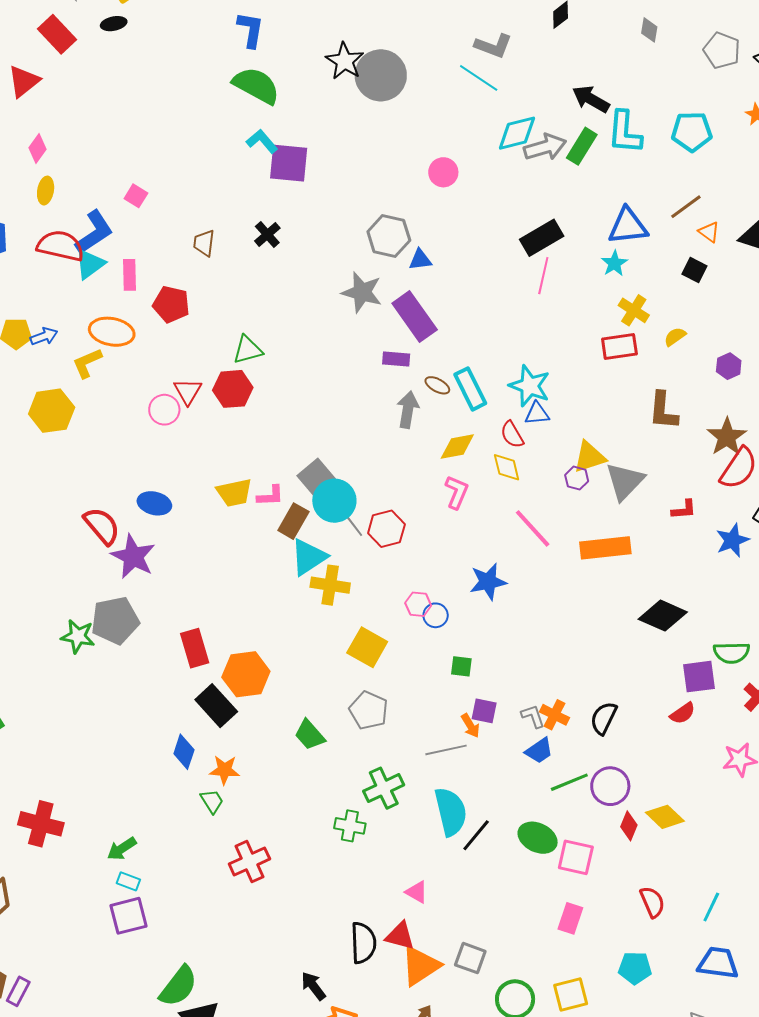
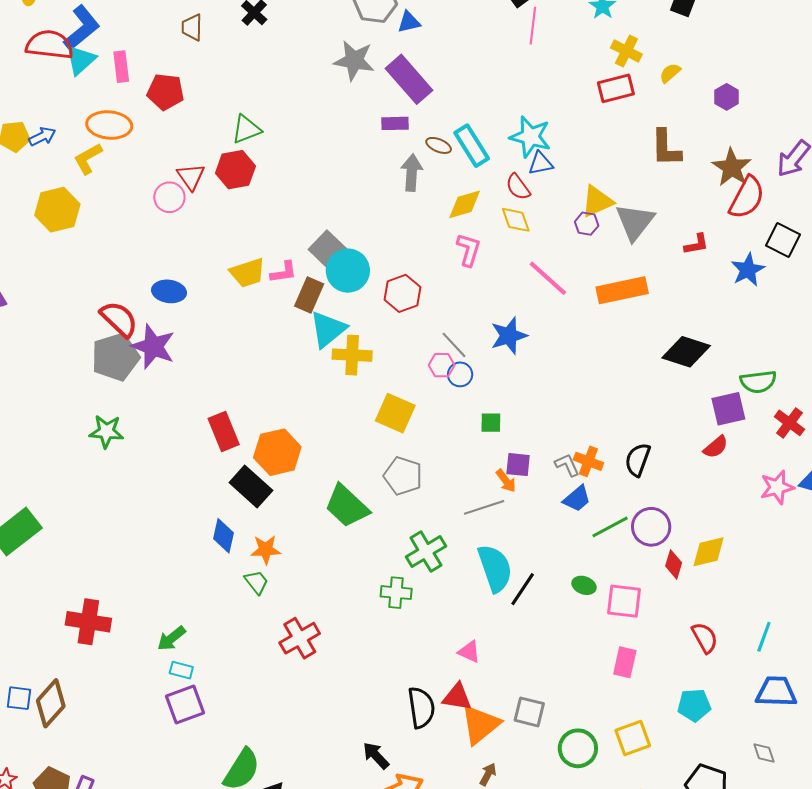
gray line: (352, 523) -> (454, 345), moved
gray pentagon: (115, 620) -> (115, 357), moved
green trapezoid: (310, 735) -> (347, 506), size x1.4
yellow diamond: (665, 817) -> (709, 552), turned -51
green ellipse: (538, 838) -> (584, 585), size x0.6

